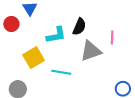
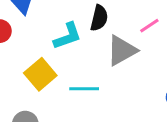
pink line: (112, 37) -> (149, 26), turned 64

